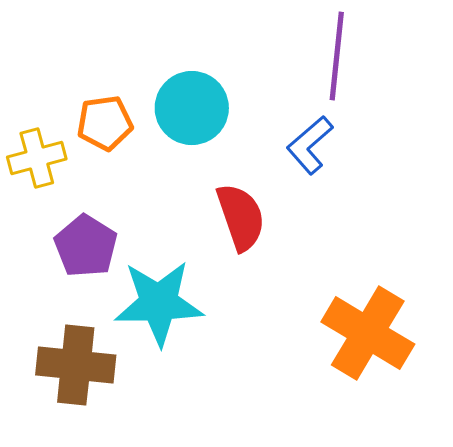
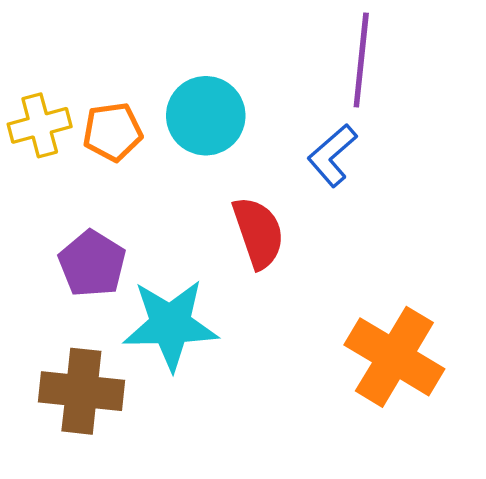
yellow cross: (37, 158) -> (40, 125), moved

